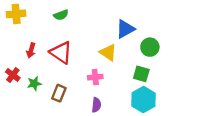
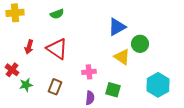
yellow triangle: (108, 52) -> (122, 57), moved
green square: (141, 74) -> (113, 90), moved
green star: (34, 84) -> (26, 85), moved
cyan hexagon: (143, 100) -> (158, 85), moved

